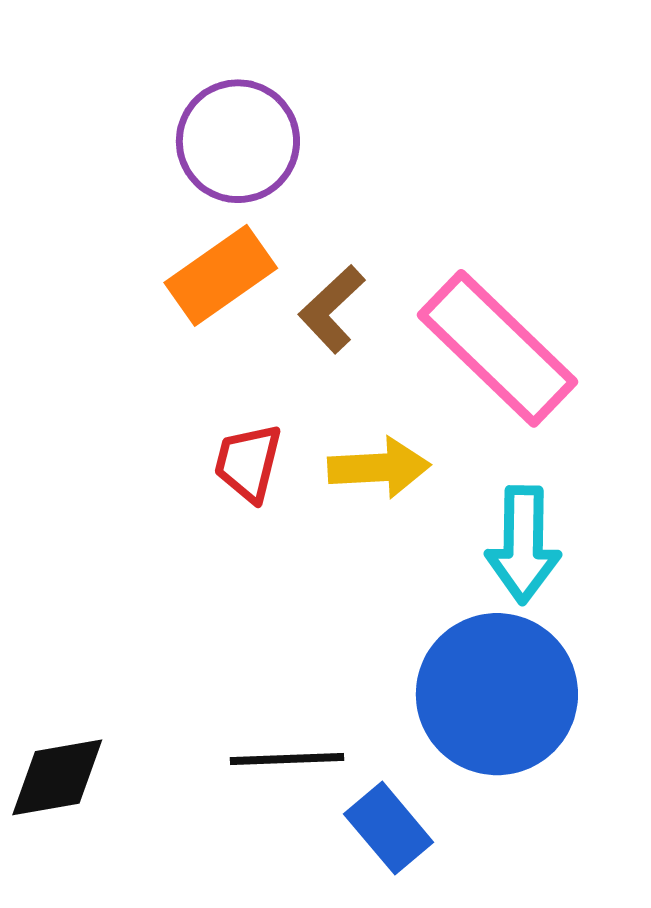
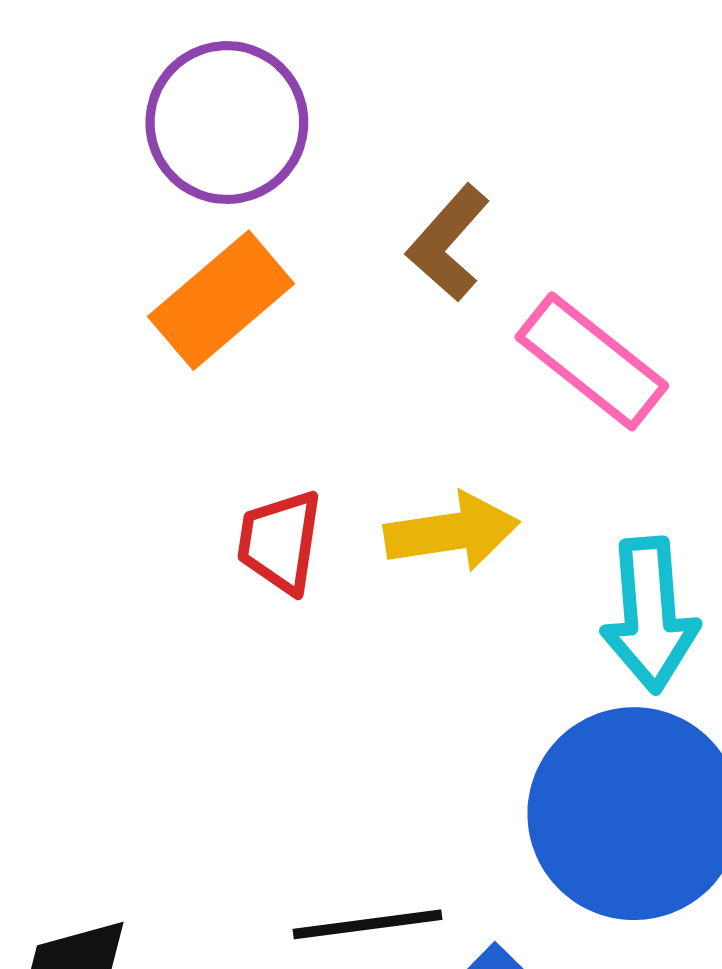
brown L-shape: (332, 309) -> (448, 243), moved
pink rectangle: (497, 348) -> (592, 361), size x0.7

